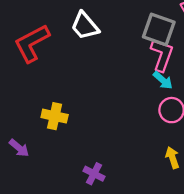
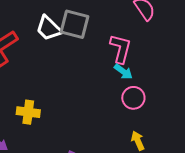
gray square: (159, 29) -> (74, 24), moved

